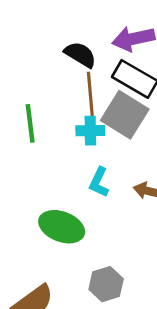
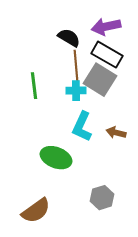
cyan L-shape: (99, 182) -> (82, 127), size x1.4
gray hexagon: (106, 284) -> (102, 198), moved

